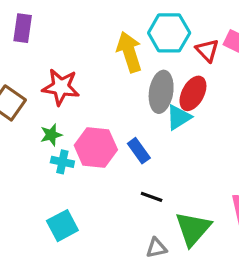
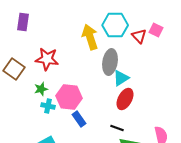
red ellipse: (193, 93) -> (125, 99), moved
blue rectangle: (139, 151) -> (79, 119), moved
black line: (152, 197) -> (117, 128), moved

